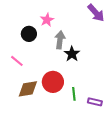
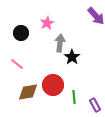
black circle: (29, 34) -> (21, 33), moved
purple rectangle: (95, 102) -> (95, 105), turned 48

